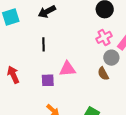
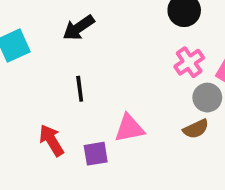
brown semicircle: (103, 74) -> (196, 129), turned -80
red arrow: (13, 75) -> (51, 140), moved

